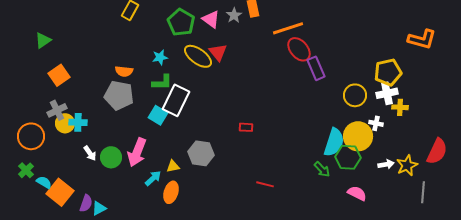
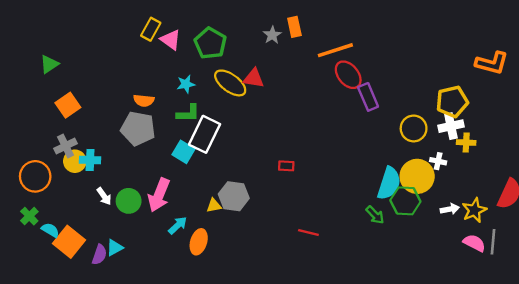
pink triangle: (211, 19) -> (171, 40), moved
red triangle: (218, 52) -> (254, 78), turned -42
yellow triangle: (173, 166) -> (214, 206), moved
pink semicircle: (357, 193) -> (474, 243), moved
cyan triangle: (99, 208) -> (115, 248), moved

